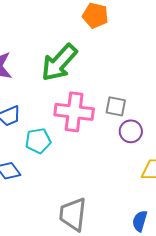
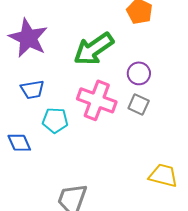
purple circle: (131, 131) -> (139, 73), moved

